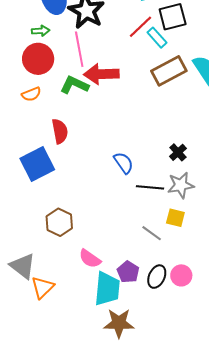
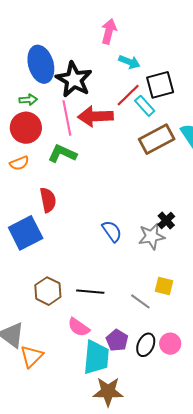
red arrow: (101, 74) -> (95, 116), moved
gray star: (181, 185) -> (152, 236), moved
black line: (150, 187) -> (90, 292), moved

